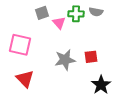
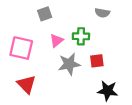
green cross: (76, 14) -> (81, 36), moved
pink triangle: (59, 23) -> (56, 41), moved, turned 32
black star: (101, 85) -> (108, 91), turned -30

